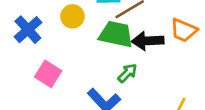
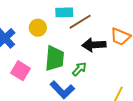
green trapezoid: (116, 34) -> (55, 58), moved, turned 84

